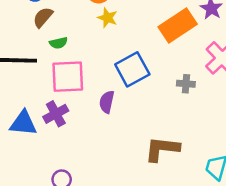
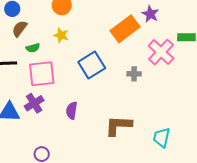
yellow star: (108, 18) -> (61, 35), moved
purple semicircle: (107, 102) -> (72, 110), moved

